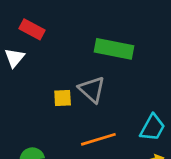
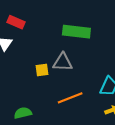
gray triangle: (92, 89) -> (63, 62), turned -35

